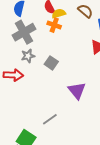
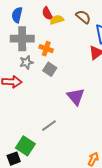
orange cross: (54, 25) -> (46, 49), moved
gray cross: (24, 32) -> (22, 39), turned 30

